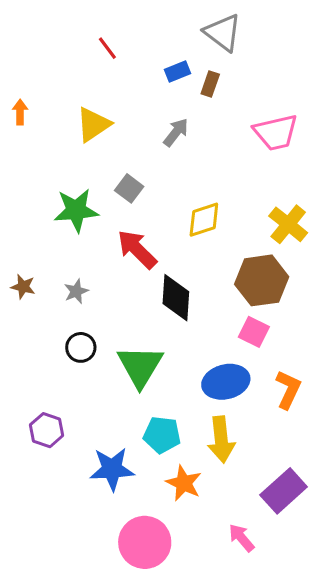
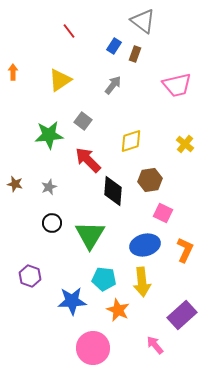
blue rectangle: (177, 72) -> (114, 46), turned -35
yellow cross: (288, 224) -> (185, 144), size x0.7
brown hexagon: (262, 280) -> (150, 180), moved, size x0.7

